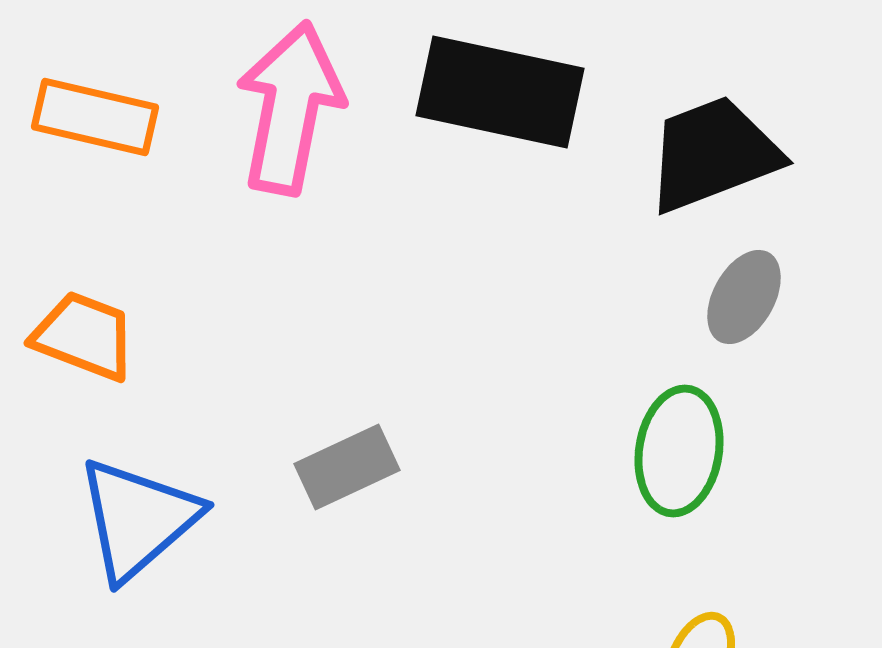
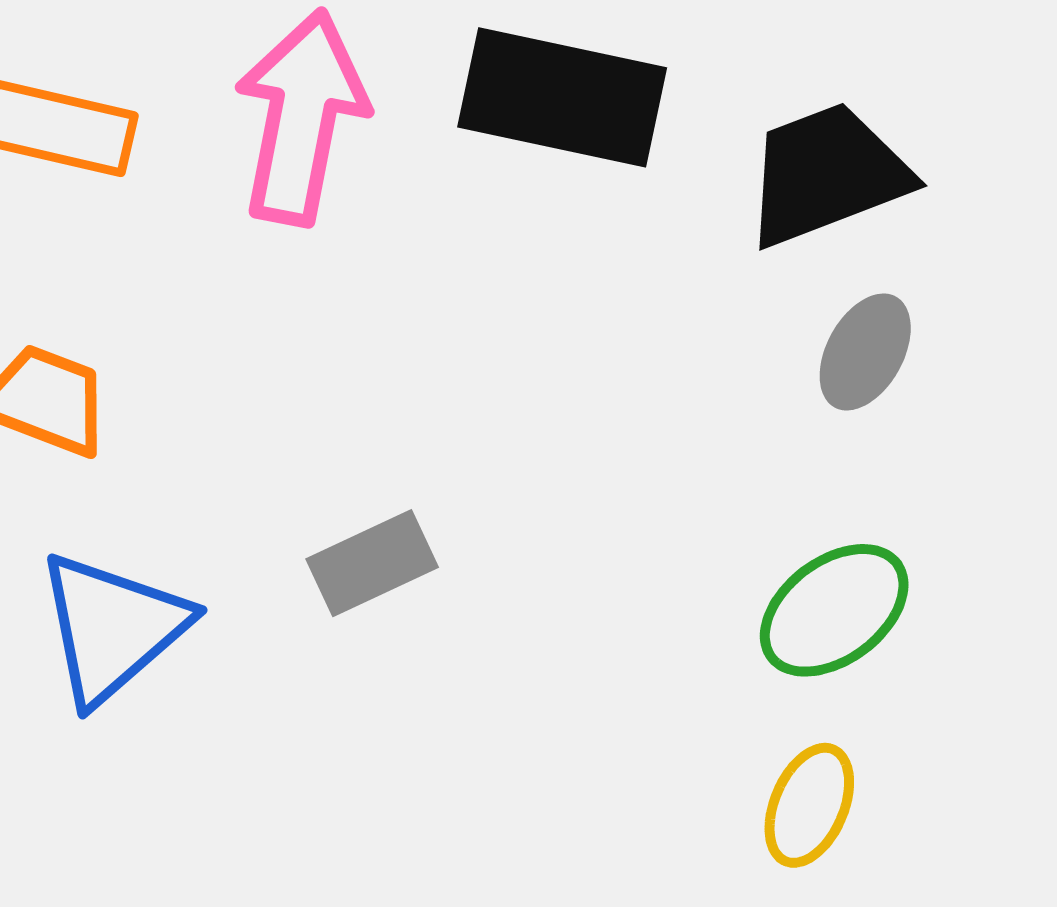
green ellipse: (679, 451) -> (834, 610), moved, turned 44

